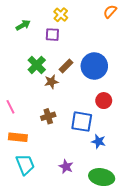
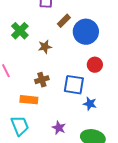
green cross: (37, 65) -> (20, 31), moved
brown rectangle: (66, 66) -> (64, 21), moved
orange rectangle: (18, 137) -> (29, 100), moved

